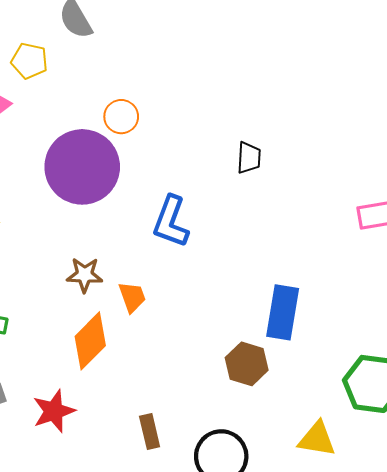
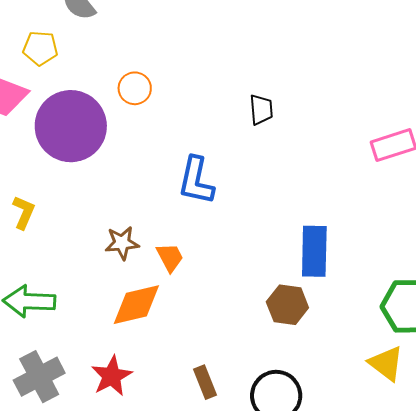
purple circle: (82, 167) -> (71, 126), moved
orange diamond: (90, 341) -> (136, 305), turned 40
yellow triangle: (317, 439) -> (386, 363), moved, turned 36

